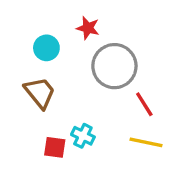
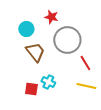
brown trapezoid: (40, 93) -> (35, 52), moved

